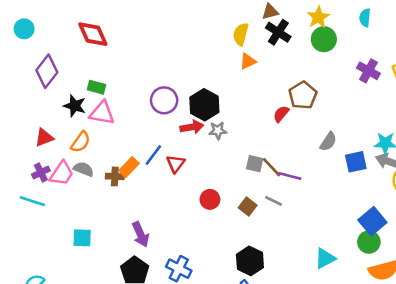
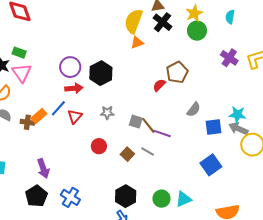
yellow semicircle: (241, 34) -> (133, 21), size x1.4
pink triangle: (102, 113) -> (22, 73), turned 40
red arrow: (192, 127) -> (74, 88), moved
gray star: (218, 131) -> (107, 113), moved
blue square: (372, 221) -> (211, 165), moved
green circle: (369, 242) -> (161, 199), moved

